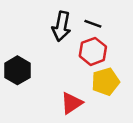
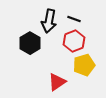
black hexagon: (17, 70) -> (30, 43), moved

